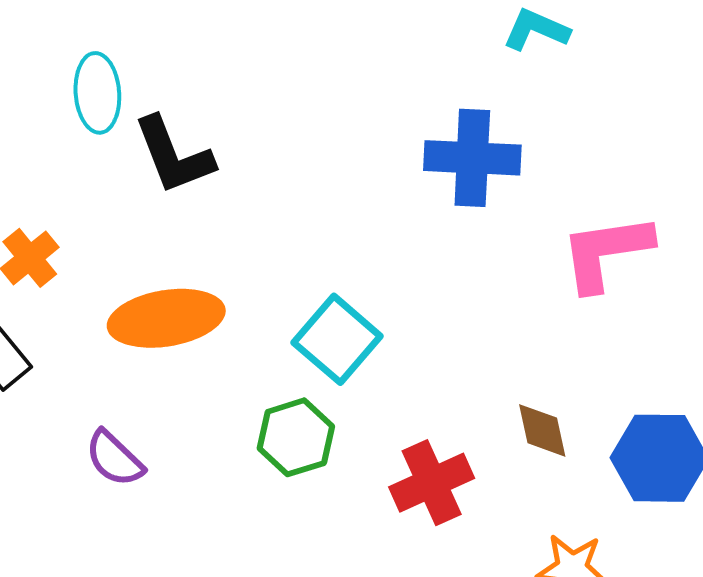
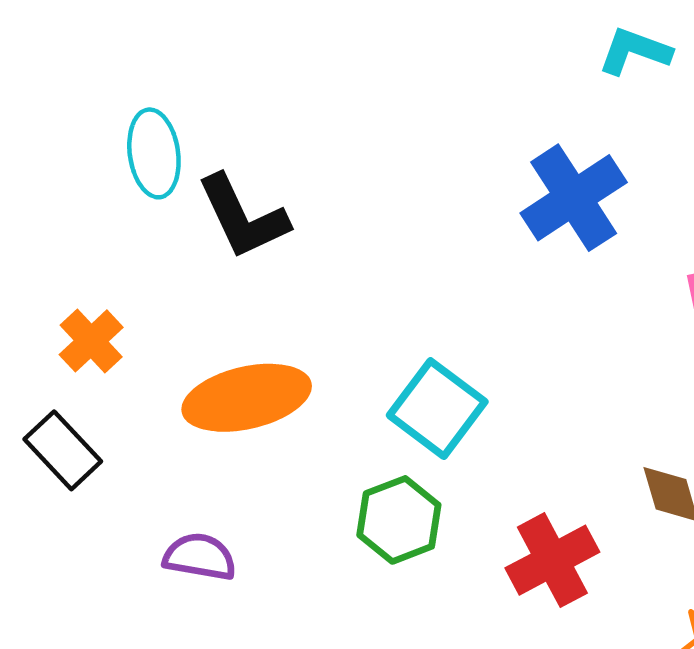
blue cross: (472, 158) -> (574, 198), turned -32
purple semicircle: (115, 459) -> (200, 557), turned 150

